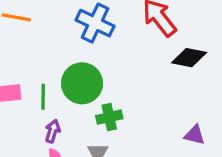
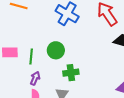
green circle: (82, 83) -> (56, 50), size x0.7

